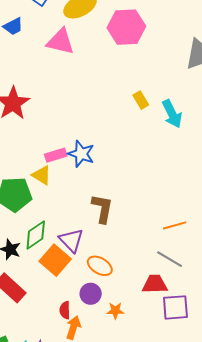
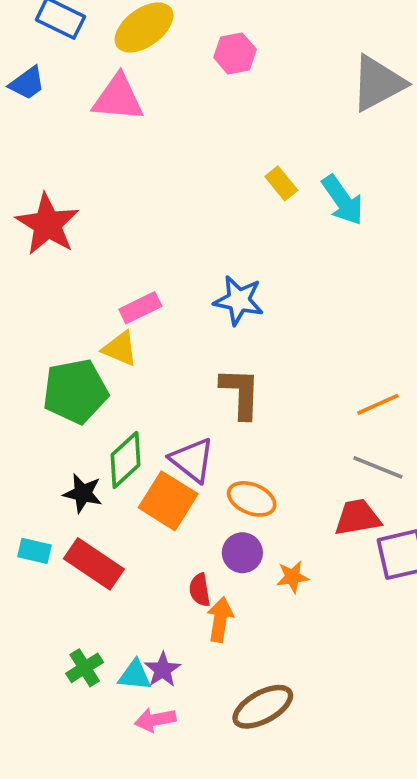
pink hexagon: (126, 27) -> (235, 53), size x0.6
blue star: (81, 154) -> (239, 300), moved

